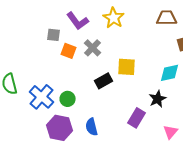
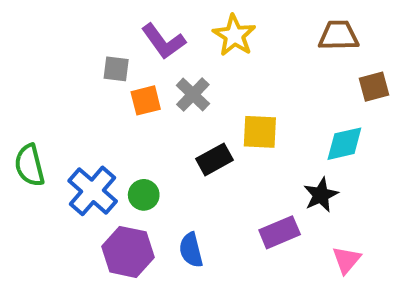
orange square: (69, 51) -> (146, 100), turned -35
purple rectangle: (137, 118) -> (280, 232), turned 36

